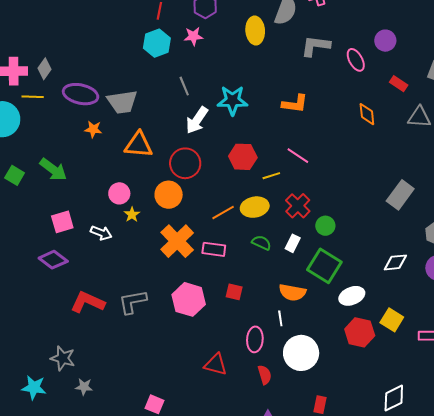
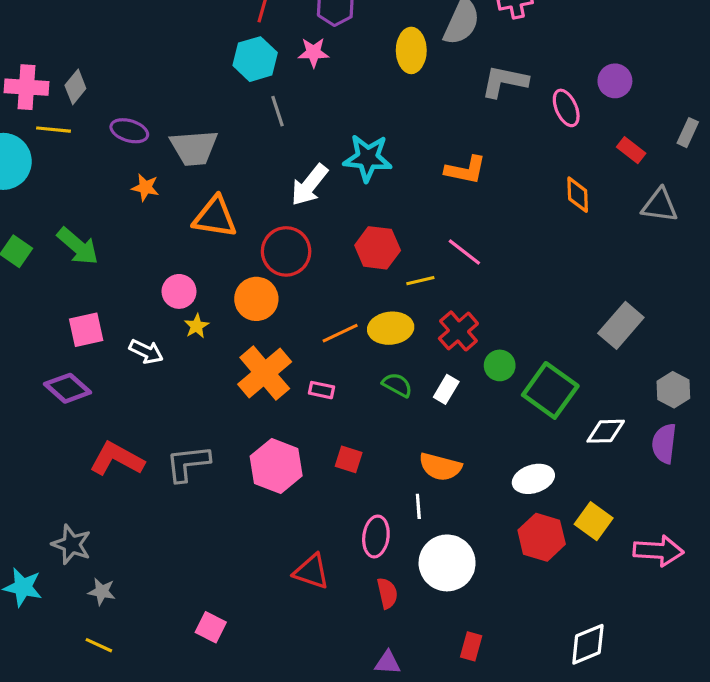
gray line: (184, 86) -> (277, 111), moved
purple ellipse: (81, 94) -> (129, 131), size x0.7
pink rectangle: (214, 249) -> (322, 390), size x0.7
green square: (324, 266) -> (550, 390), moved

